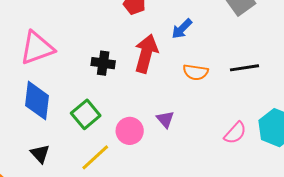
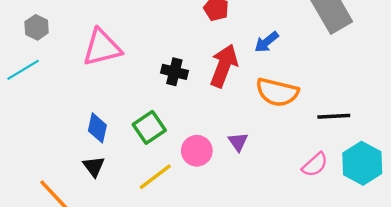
black line: (244, 68) -> (334, 116), moved
orange semicircle: (196, 72) -> (277, 92), size x1.5
blue diamond: (37, 101) -> (97, 128), moved, size x0.7

